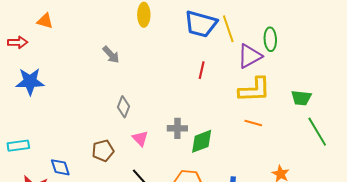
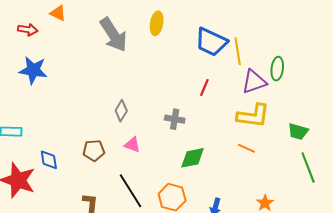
gray arrow: (111, 55) -> (113, 35), moved, size x1.8
gray cross: (177, 128) -> (175, 119), moved
pink triangle: (140, 138) -> (132, 145), turned -36

